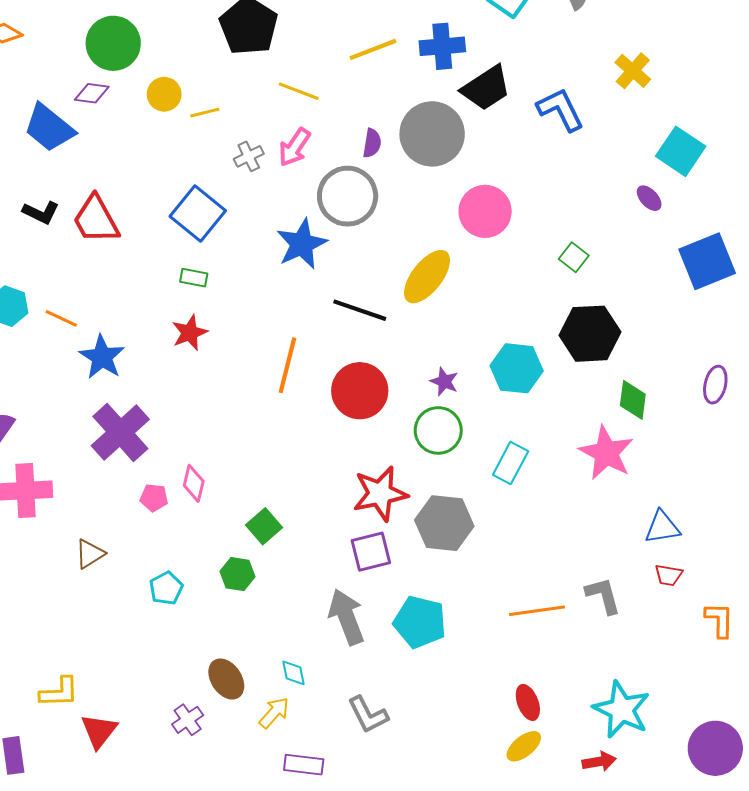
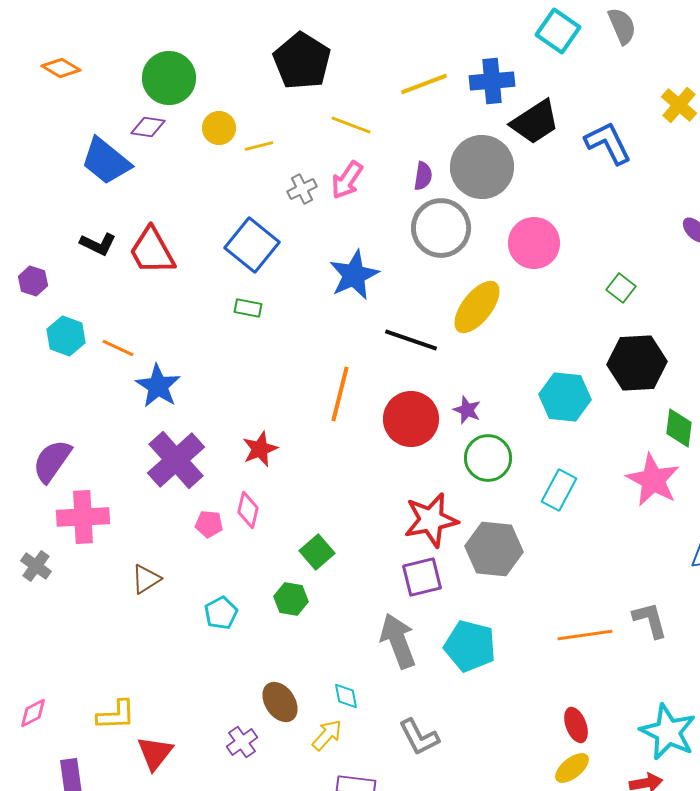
gray circle: (348, 196) -> (441, 228), moved
red star: (190, 333) -> (260, 449), moved
purple star: (444, 382) -> (467, 410), moved

